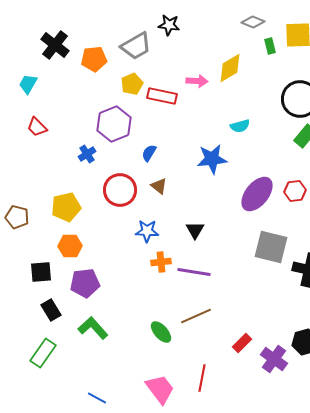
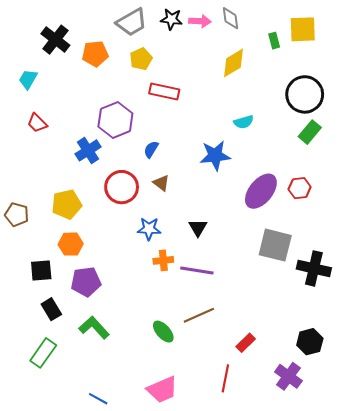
gray diamond: (253, 22) -> (230, 18), moved, turned 60
gray trapezoid: (136, 46) -> (132, 22), moved
pink arrow: (197, 81) -> (200, 21), moved
yellow pentagon: (132, 84) -> (141, 59), moved
blue cross: (87, 154) -> (88, 150), size x1.4
purple cross: (274, 359) -> (288, 376), moved
red line: (202, 378) -> (225, 378), moved
pink trapezoid: (160, 389) -> (162, 390), turned 104

